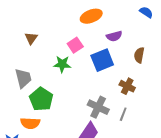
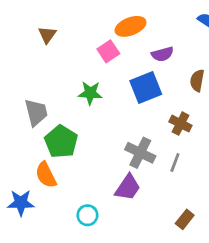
brown triangle: (31, 38) -> (47, 35), moved
pink square: (75, 45) -> (108, 51), moved
orange semicircle: (30, 123) -> (46, 175), turned 60

